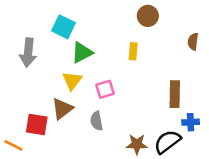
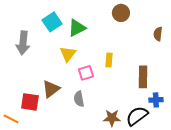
cyan square: (64, 27) -> (52, 22), turned 30
yellow rectangle: (133, 51) -> (109, 60), moved
green triangle: (82, 53) -> (77, 28), moved
yellow triangle: (72, 81) -> (68, 54), moved

